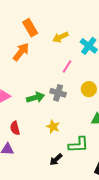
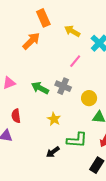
yellow arrow: (61, 37) -> (72, 31), turned 49
yellow circle: (89, 89) -> (89, 98), moved
green arrow: (35, 97) -> (40, 88), turned -144

